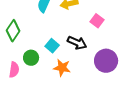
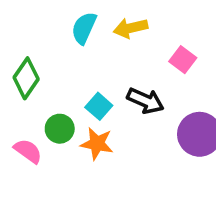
orange star: (62, 68) -> (97, 144), moved
pink semicircle: (14, 70) -> (28, 151), turned -63

